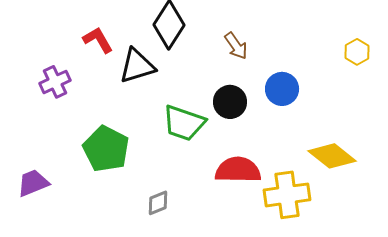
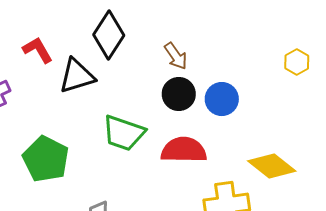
black circle: (230, 102) -> (179, 94), moved
red semicircle: (238, 170) -> (184, 150), moved

